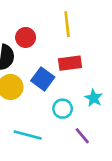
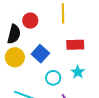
red rectangle: (70, 63) -> (75, 45), moved

